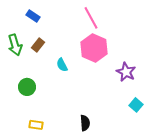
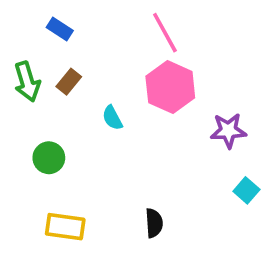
purple star: (126, 72) -> (228, 131), turned -30
yellow rectangle: (36, 125) -> (65, 227), size x1.5

